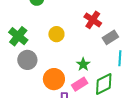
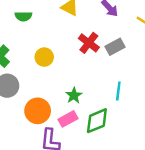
gray rectangle: (110, 37) -> (115, 47), moved

